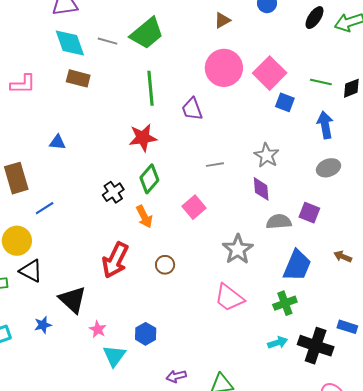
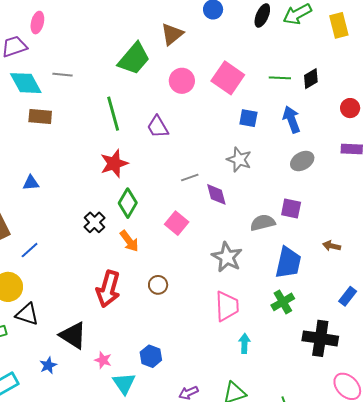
brown triangle: (222, 20) -> (172, 34), size x1.4
green trapezoid: (147, 33) -> (134, 59), moved
pink circle: (224, 68) -> (182, 81), size x0.7
blue square: (285, 102) -> (248, 118), moved
purple diamond: (261, 189) -> (216, 194), moved
pink trapezoid: (229, 298) -> (227, 306), turned -120
blue rectangle: (347, 327) -> (348, 296), moved, turned -60
cyan arrow: (278, 343) -> (244, 343), moved, turned -60

